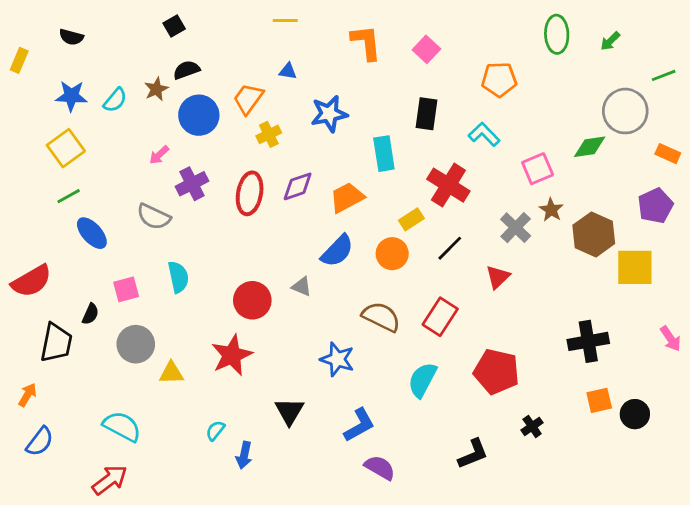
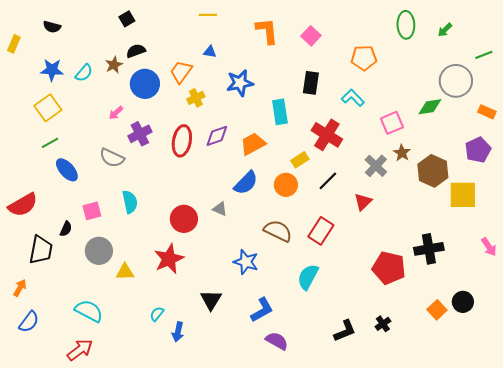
red pentagon: (496, 372) -> (389, 268), moved
orange square: (599, 400) -> (437, 310), moved, turned -30
black cross: (532, 426) -> (383, 324), moved

